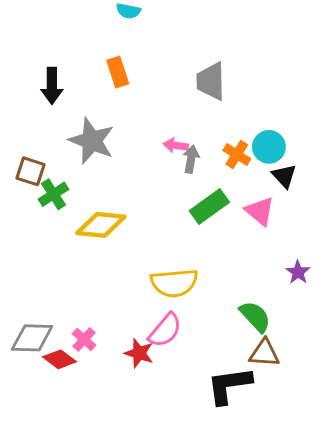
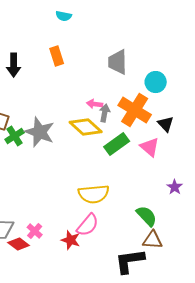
gray star: (92, 141) -> (40, 132), moved
cyan circle: (269, 147) -> (156, 82), moved
orange cross: (237, 155) -> (135, 110), size x1.8
yellow diamond: (101, 225) -> (86, 127), moved, turned 36

